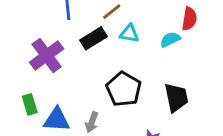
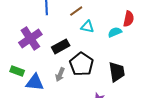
black rectangle: (94, 38) -> (61, 46), moved
green rectangle: (30, 104) -> (17, 71), turned -56
gray arrow: (92, 122) -> (60, 75), moved

